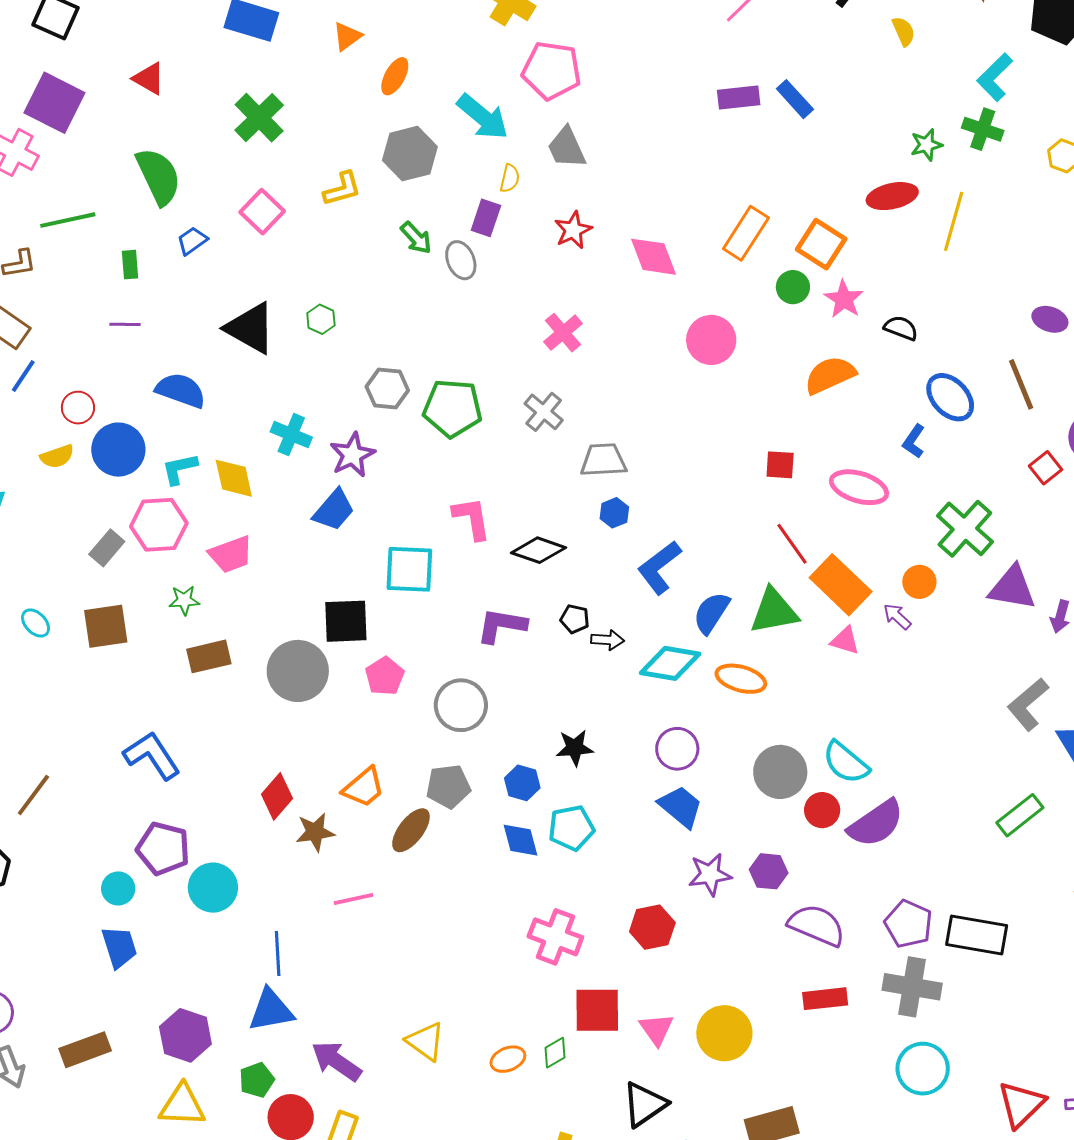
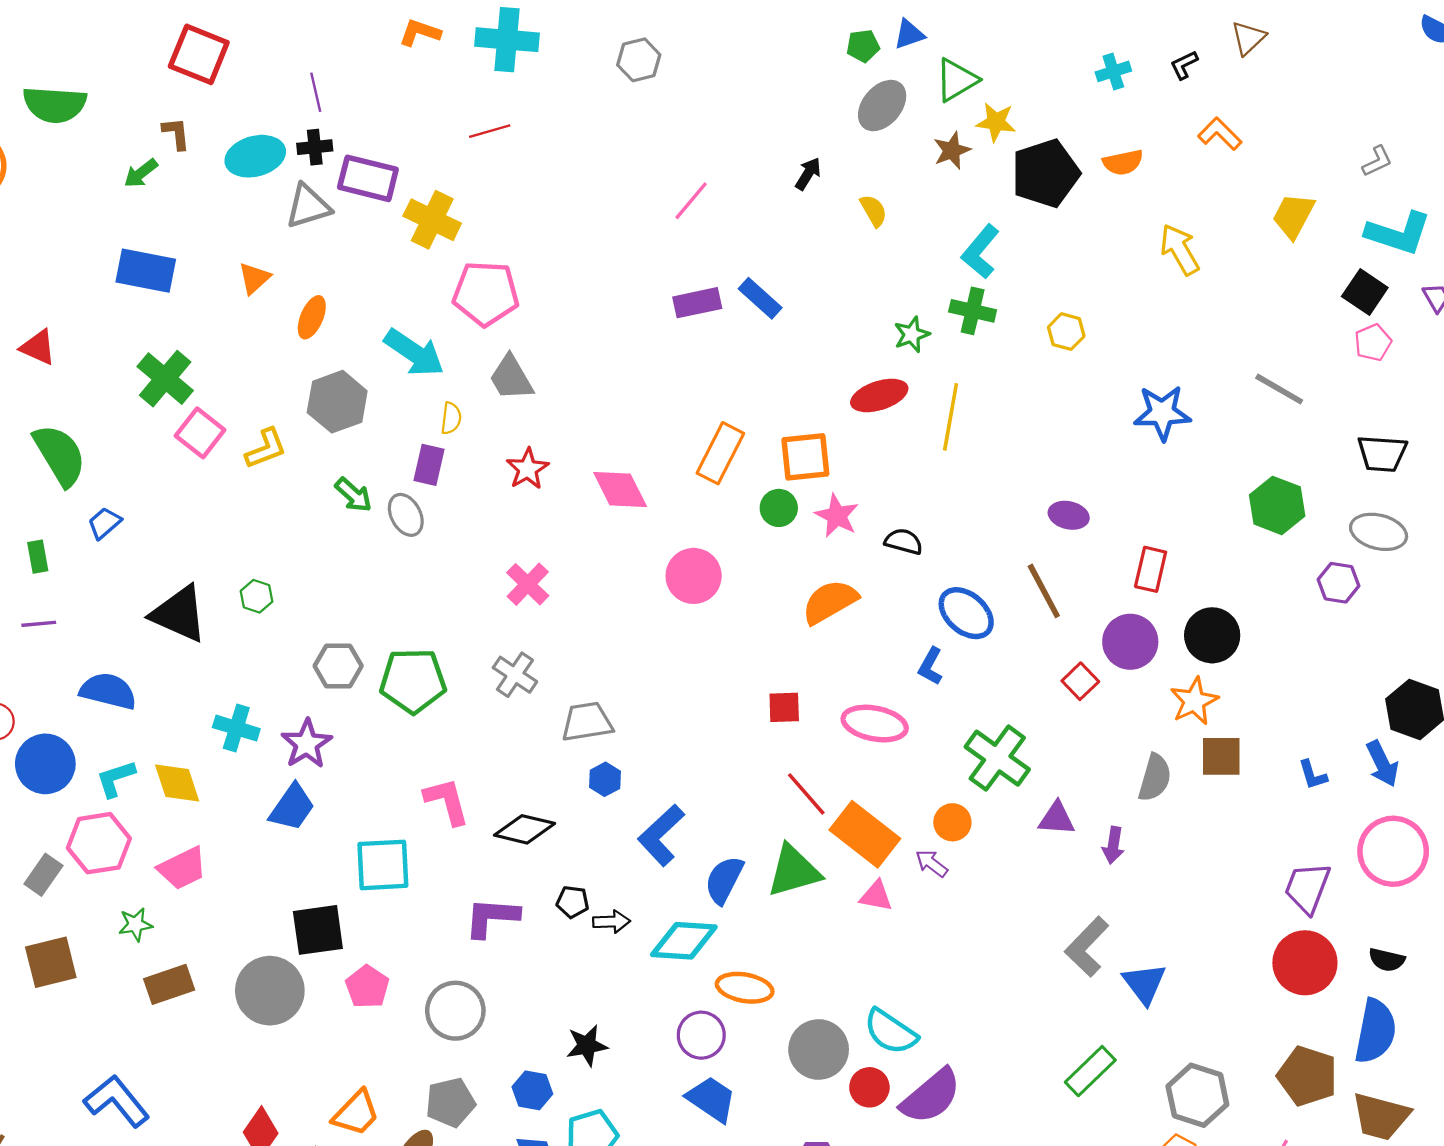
pink square: (262, 212) -> (200, 433), moved
orange square: (821, 244) -> (805, 457), turned -33
purple triangle: (1012, 588) -> (1057, 819), size x0.7
orange ellipse: (741, 679) -> (745, 988), moved

